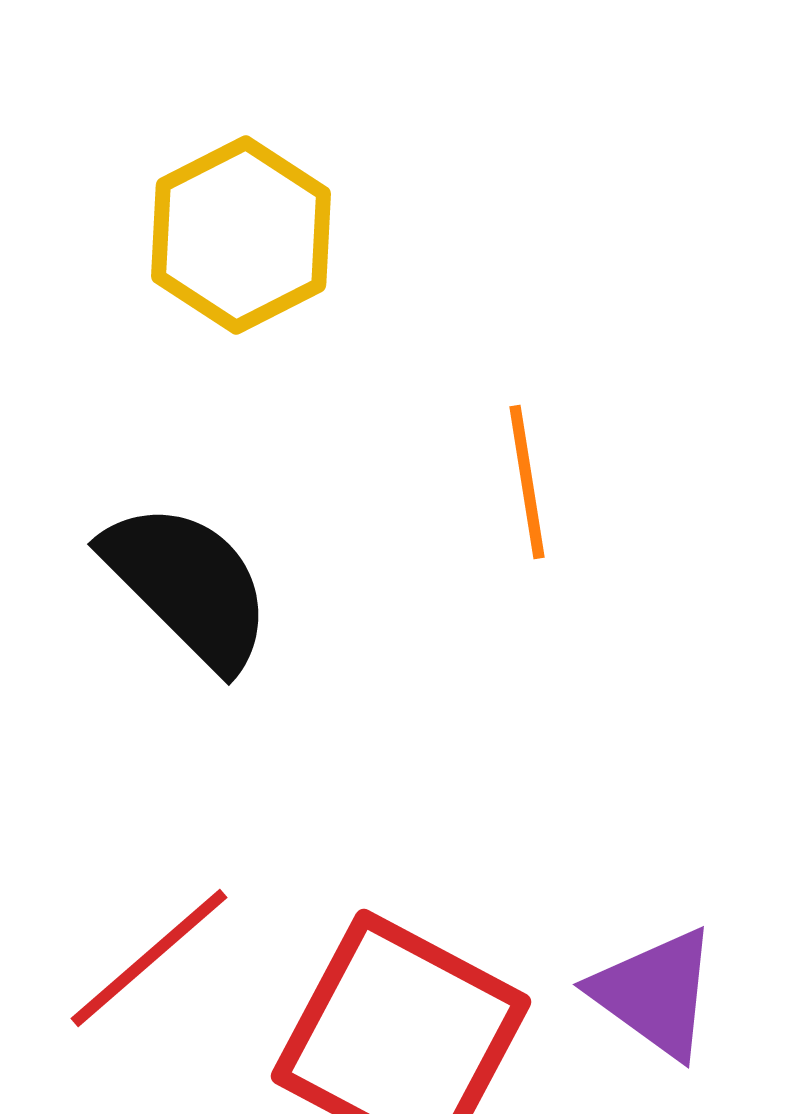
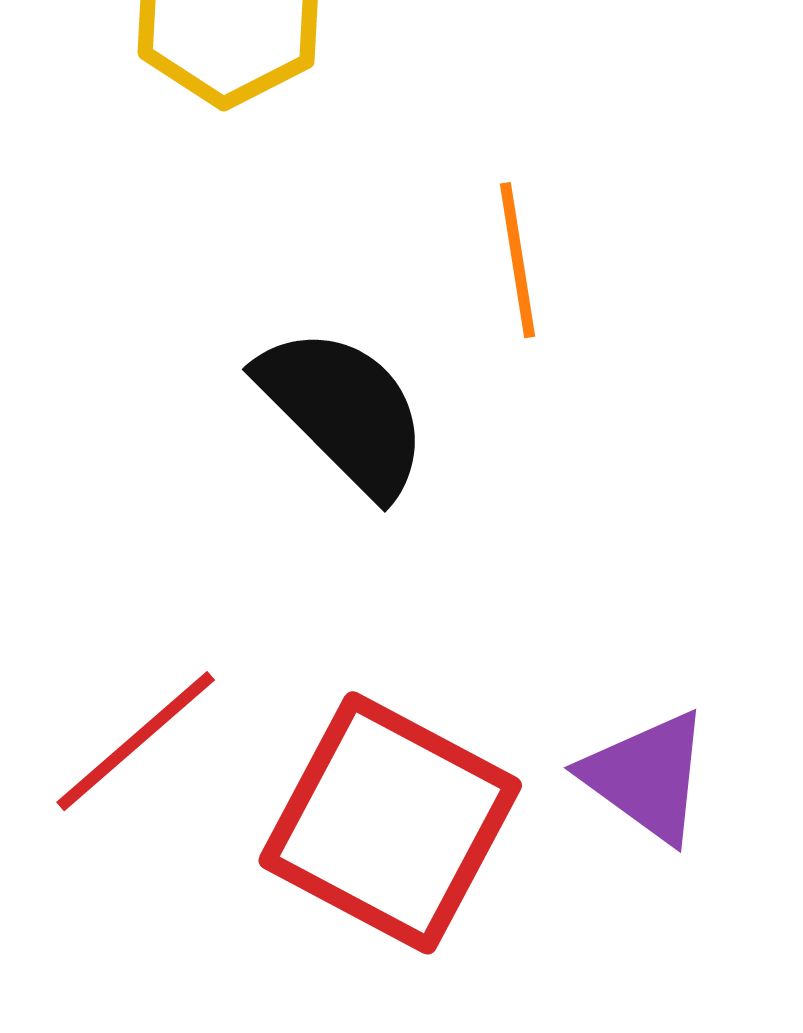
black semicircle: (188, 585) -> (344, 411), moved

